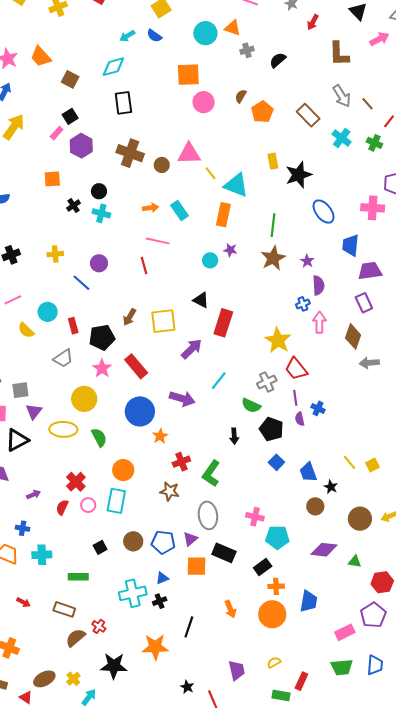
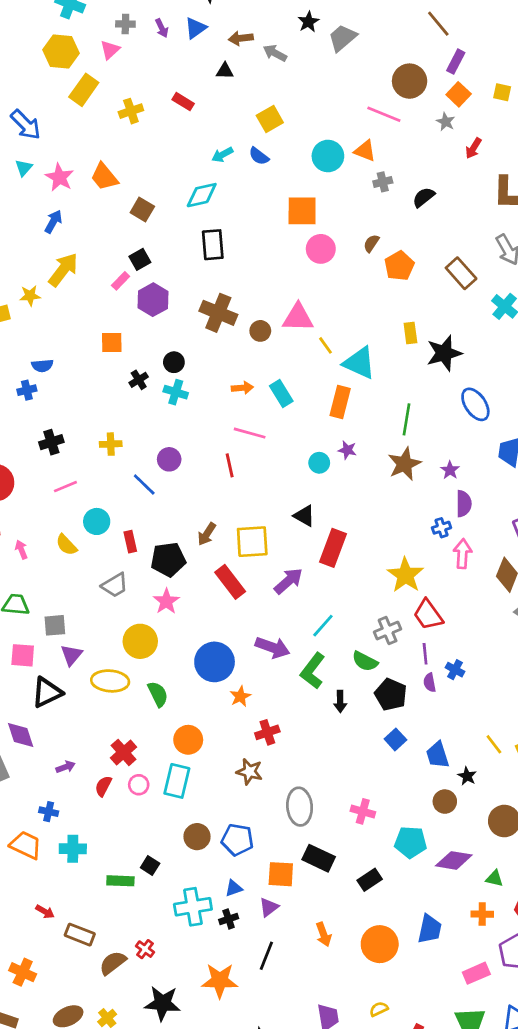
pink line: (13, 300) -> (65, 487), moved
red rectangle: (136, 366) -> (230, 582), moved
green L-shape: (211, 473) -> (313, 671), moved
cyan pentagon: (277, 537) -> (411, 842), moved
purple triangle: (190, 539) -> (269, 907), moved
black square: (100, 547) -> (150, 866), moved, turned -32
orange cross: (276, 586) -> (482, 914), moved
brown rectangle: (64, 609) -> (80, 935), moved

